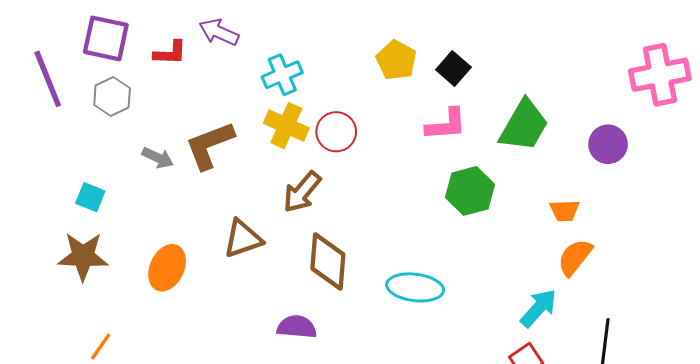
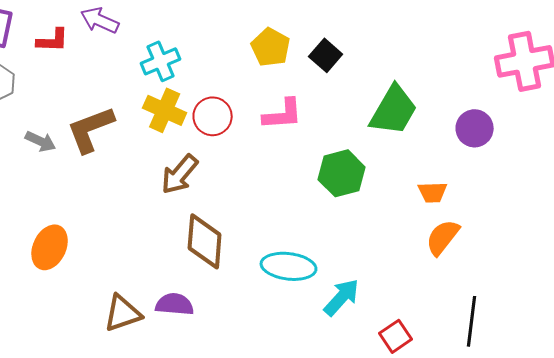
pink L-shape: (446, 125) -> (283, 114), moved
brown triangle: (243, 239) -> (123, 313), moved
cyan arrow: (539, 308) -> (342, 297), moved

